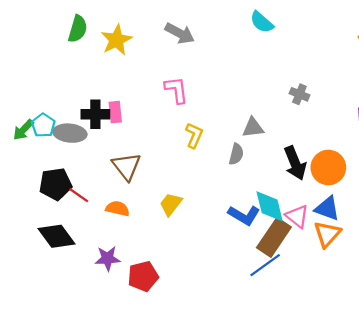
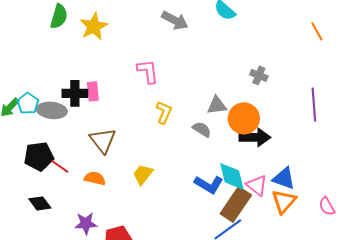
gray arrow: (180, 33) -> (175, 20), moved
gray semicircle: (236, 154) -> (202, 129), turned -72
black arrow: (295, 163) -> (255, 137), turned -68
orange circle: (328, 167) -> (244, 118), moved
black diamond: (57, 236) -> (40, 203), size x0.7

